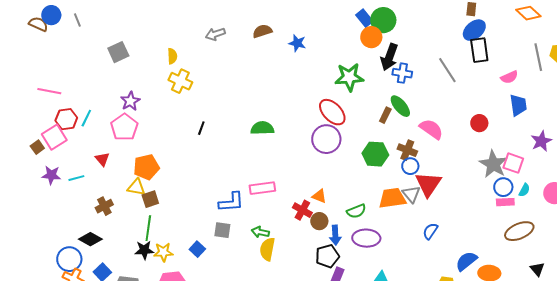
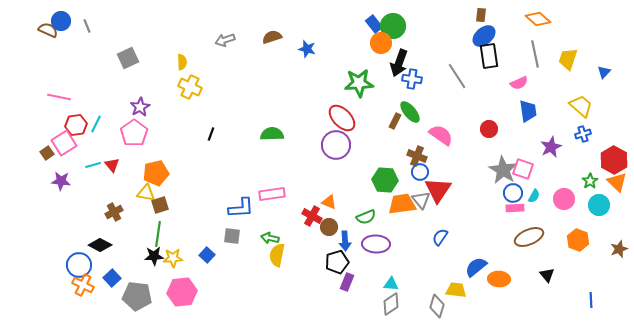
gray line: (538, 57) -> (535, 54), moved
green hexagon: (375, 154) -> (385, 180), moved
cyan line: (76, 178) -> (93, 165), moved

